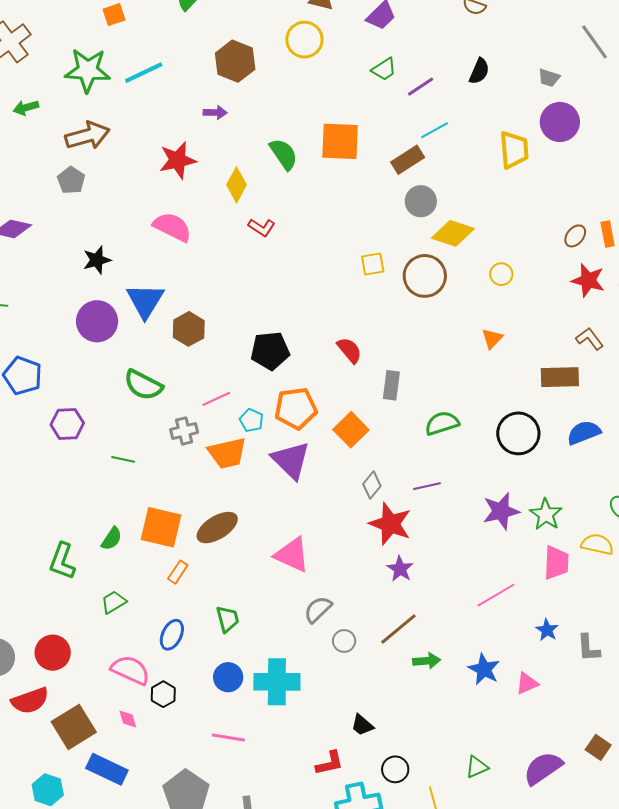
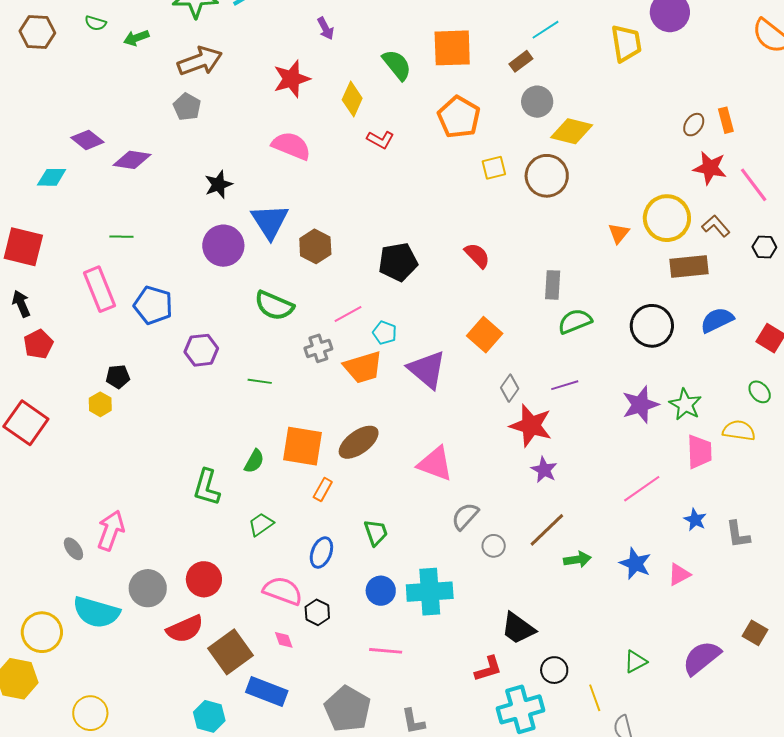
purple arrow: (215, 113) -> (326, 29), turned 65
brown rectangle: (408, 160) -> (521, 61), size x0.7
yellow circle: (501, 274) -> (667, 218), moved, size x2.0
gray rectangle: (391, 385) -> (553, 285), moved
orange pentagon: (296, 408) -> (459, 117), moved, turned -30
black trapezoid: (362, 725) -> (518, 628), size x1.5

